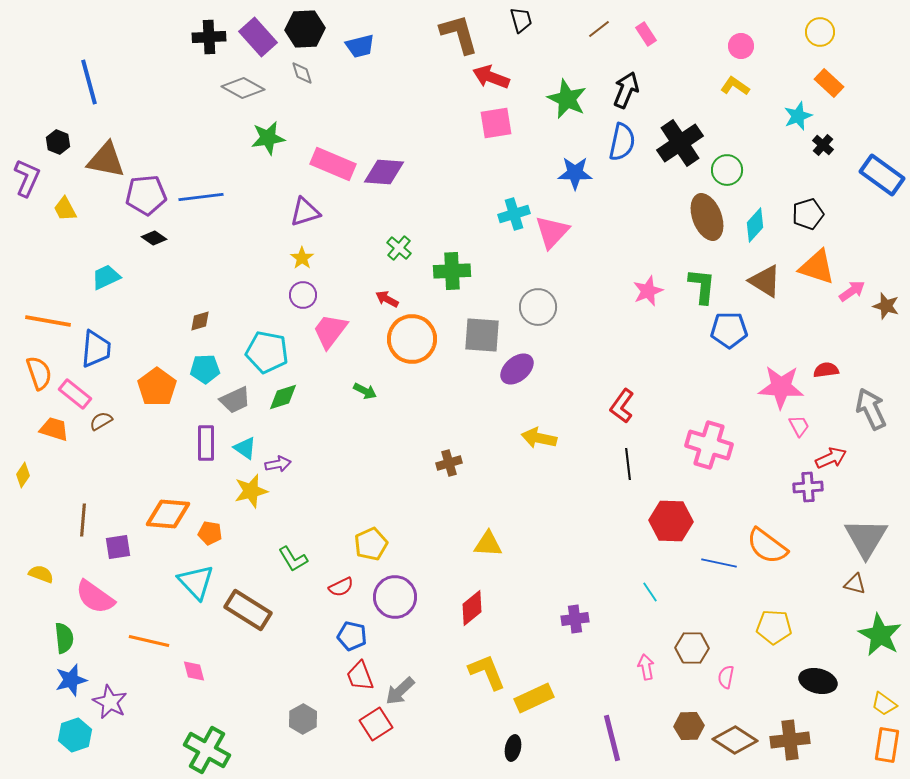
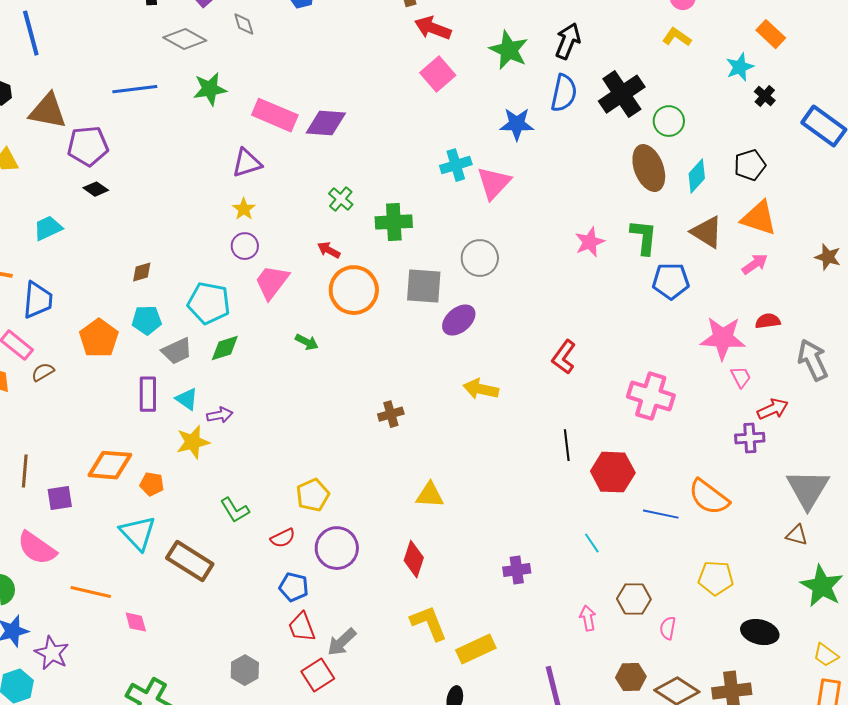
pink square: (496, 123) -> (438, 74), turned -32
blue line: (201, 197) -> (135, 89), moved
pink arrow: (852, 291) -> (755, 264), moved
black line: (628, 464) -> (567, 445), moved
red diamond: (472, 608) -> (414, 559), turned -33

